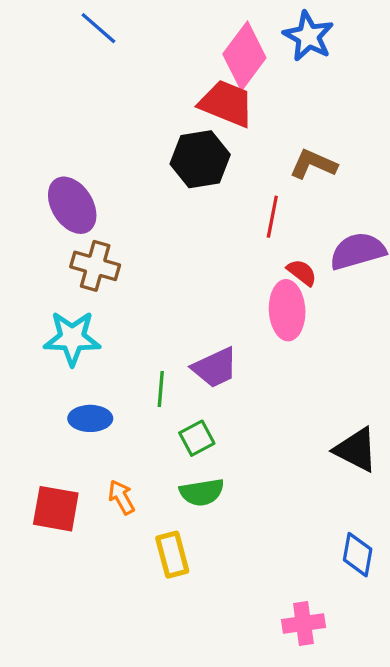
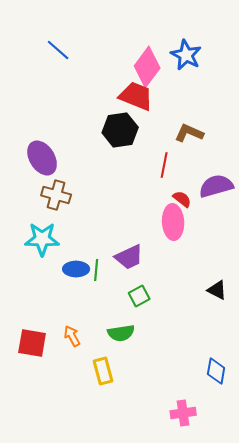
blue ellipse: (90, 418) -> (76, 269), moved
green square: (197, 438) -> (139, 296), moved
black triangle: (356, 450) -> (217, 290), moved, size x0.7

